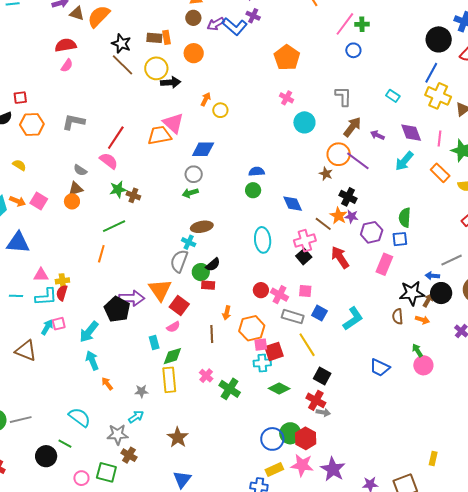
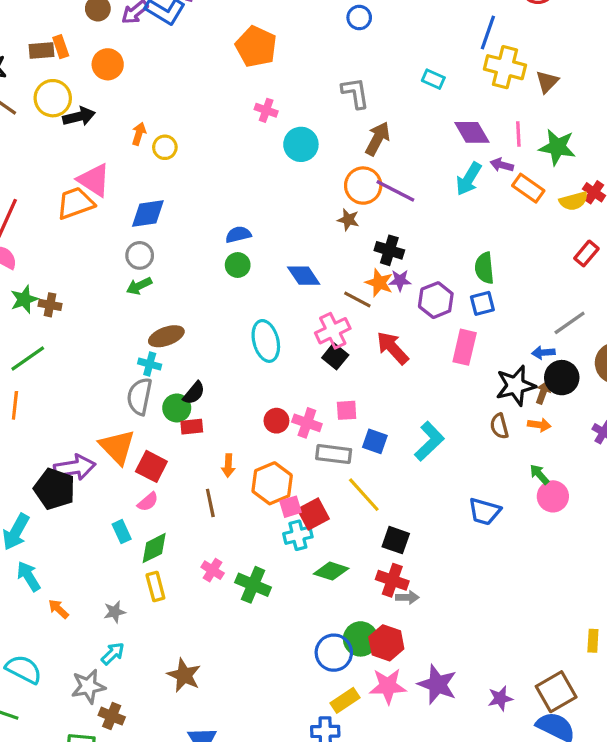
purple arrow: (377, 135) -> (502, 165), moved
yellow rectangle: (169, 380) -> (155, 586), size x0.7

